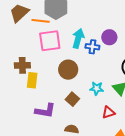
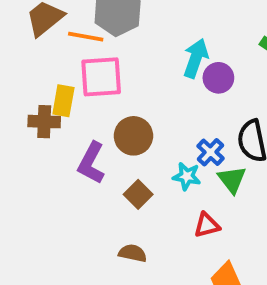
cyan arrow: (78, 38) -> (196, 58), moved
blue cross: (92, 47) -> (210, 152), moved, turned 32
yellow rectangle: (32, 80) -> (63, 101), moved
purple L-shape: (45, 111) -> (91, 163), moved, turned 105

